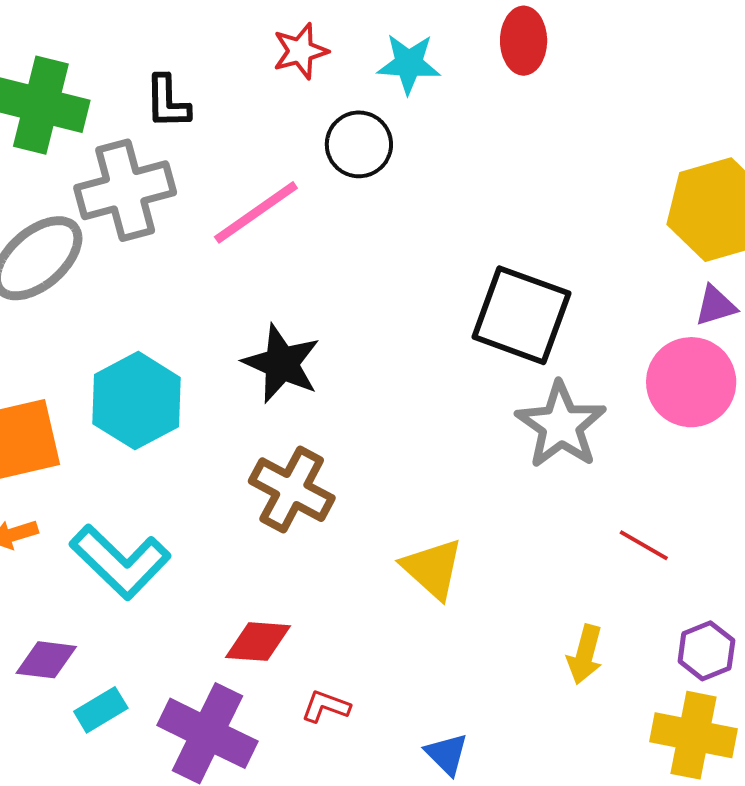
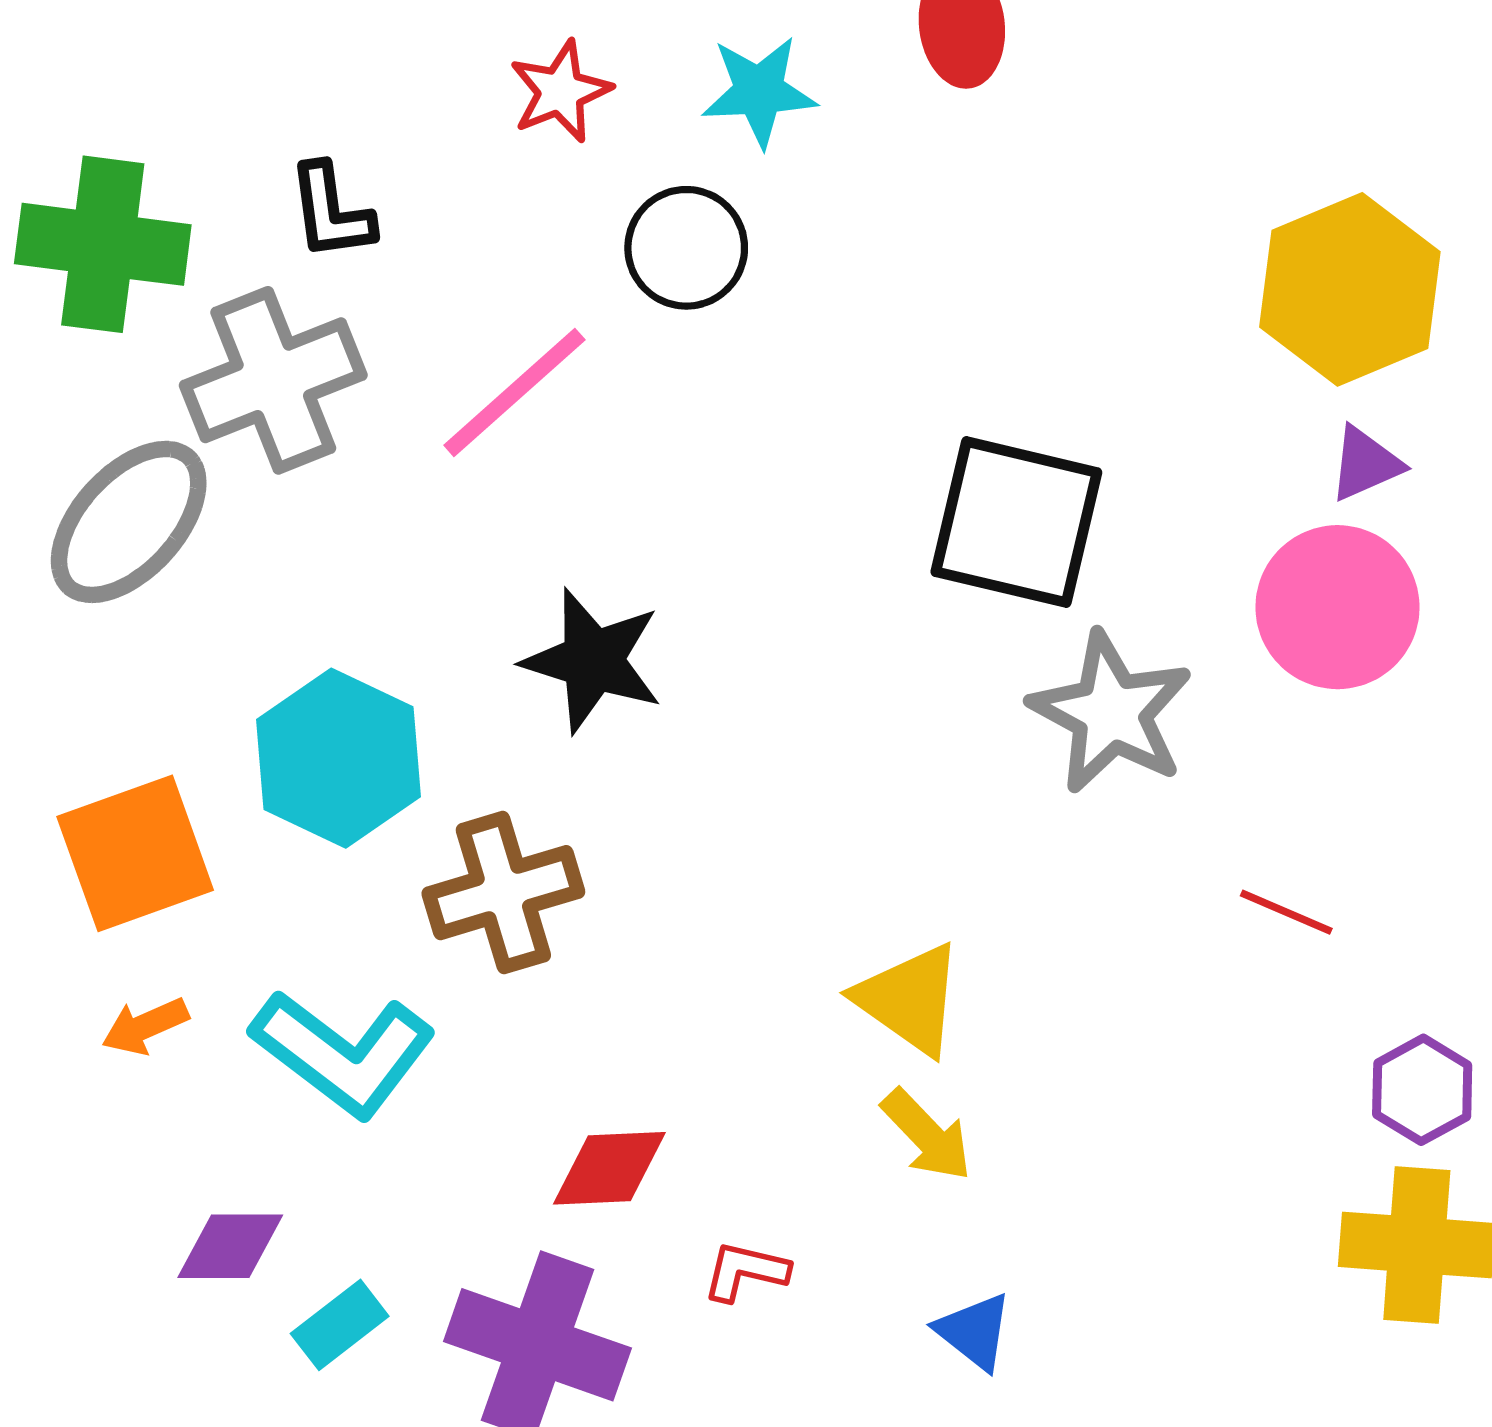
brown cross: (292, 490) -> (503, 893), moved, turned -38
yellow arrow: (585, 654) -> (927, 1135), moved, turned -52

